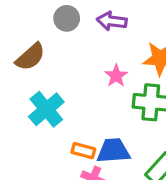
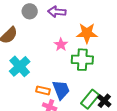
blue trapezoid: (113, 151) -> (61, 90), turned 75

